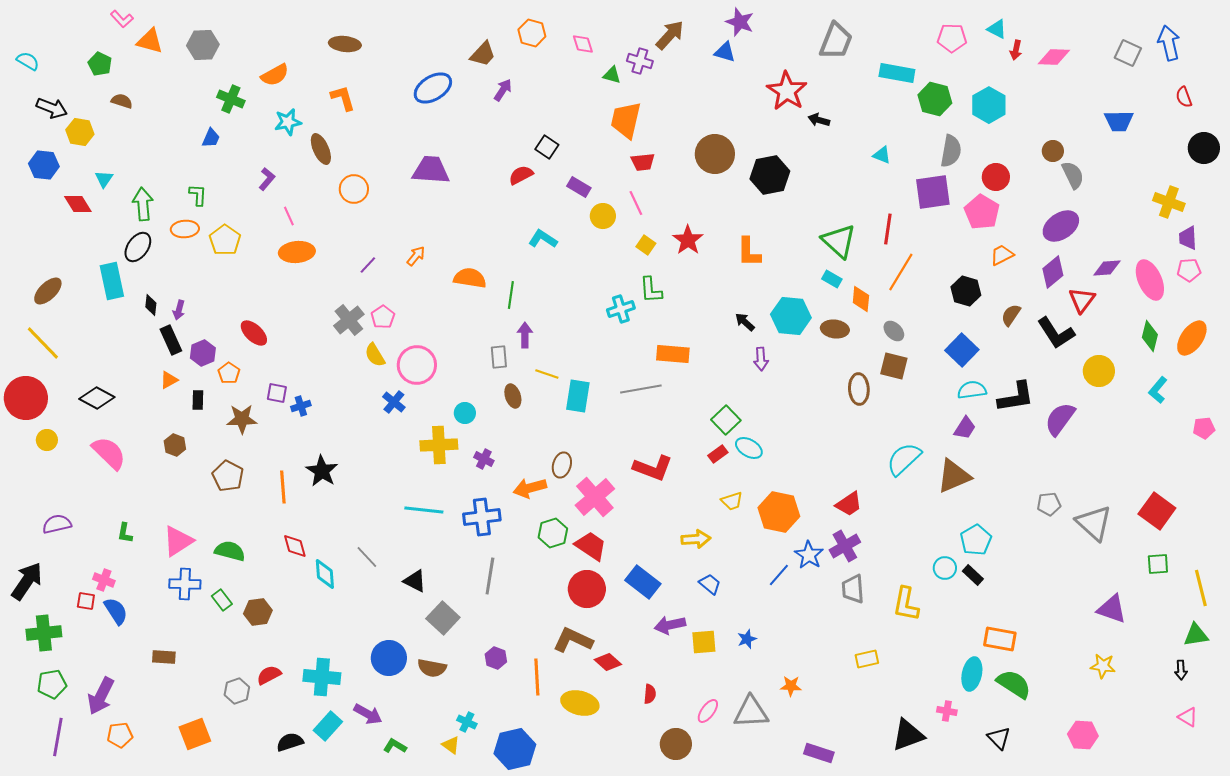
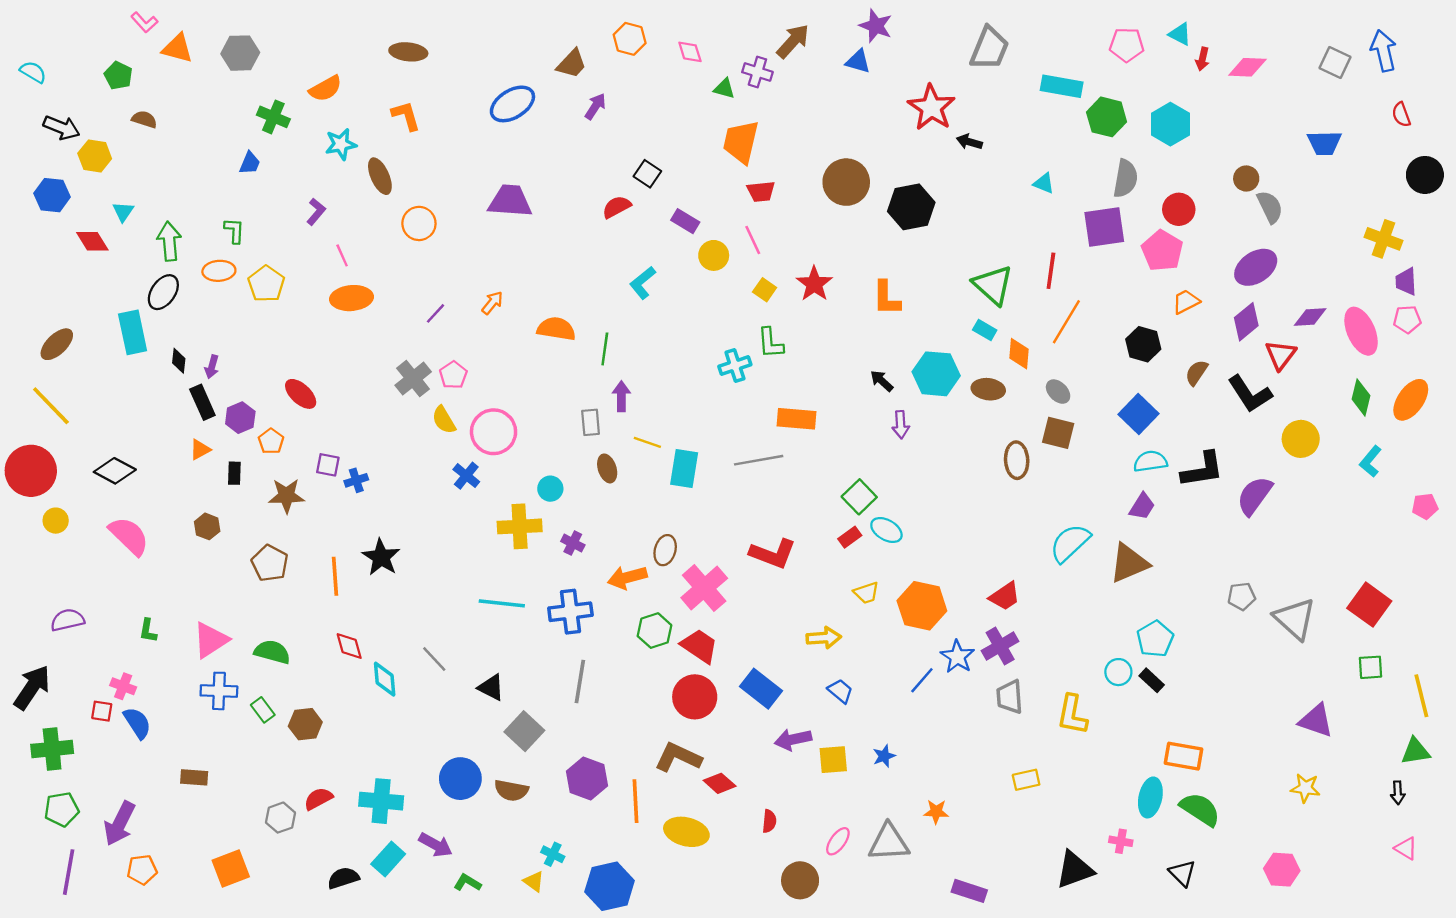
cyan L-shape: (543, 239) -> (643, 283), turned -72
purple hexagon: (496, 658) -> (587, 779), size x1.6

